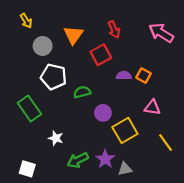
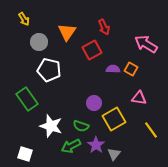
pink arrow: (161, 33) -> (146, 44), moved
green semicircle: (82, 92) -> (81, 126), moved, turned -147
white star: (56, 138) -> (51, 126), size x1.6
gray triangle: (125, 169) -> (114, 154), turned -40

